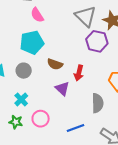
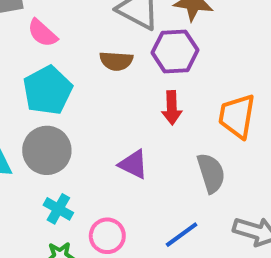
brown semicircle: (55, 64) -> (116, 61), moved
gray circle: (24, 71) -> (47, 150), size x1.5
red arrow: (79, 73) -> (172, 108), moved

